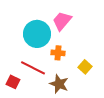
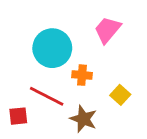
pink trapezoid: (62, 21) -> (107, 30), moved
red square: (13, 82) -> (18, 116), turned -32

